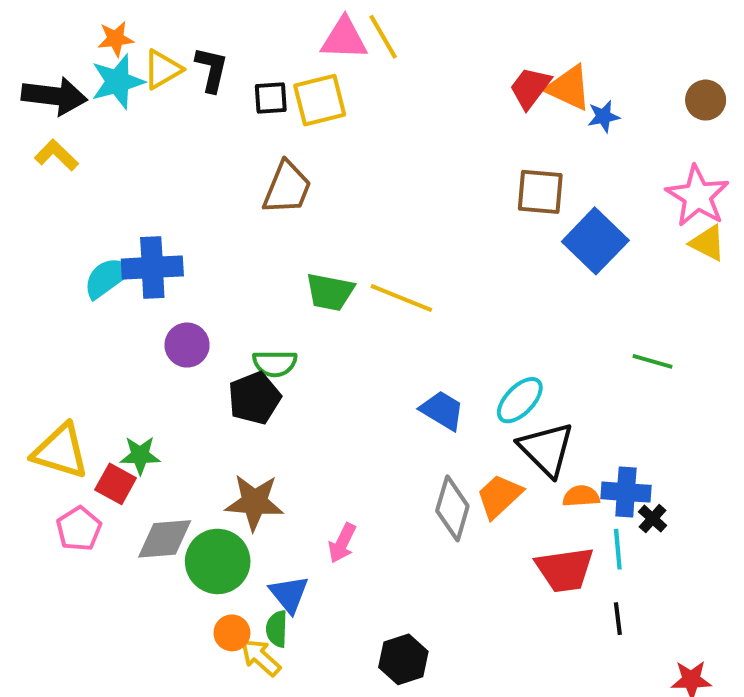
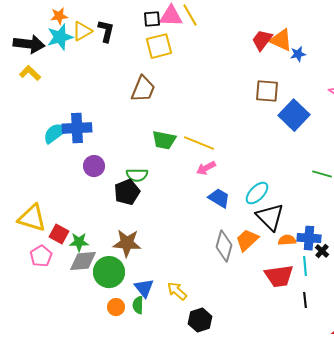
black square: (271, 98) -> (152, 19), moved
green star: (140, 455) -> (79, 242), moved
pink arrow: (342, 543) -> (206, 168), moved, turned 36
yellow arrow: (261, 657) -> (177, 291), moved

